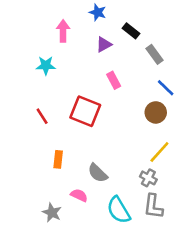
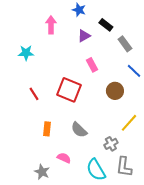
cyan star: (46, 66) -> (26, 53), moved
brown circle: (156, 112) -> (115, 91), moved
gray semicircle: (98, 173) -> (79, 130), moved
gray cross: (148, 178) -> (111, 144), moved, turned 32

